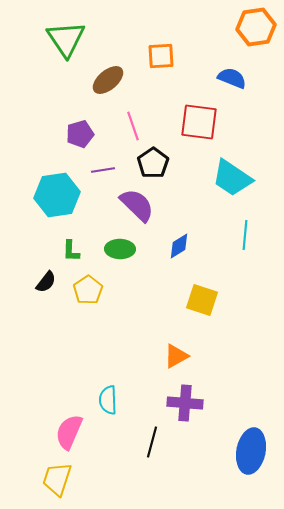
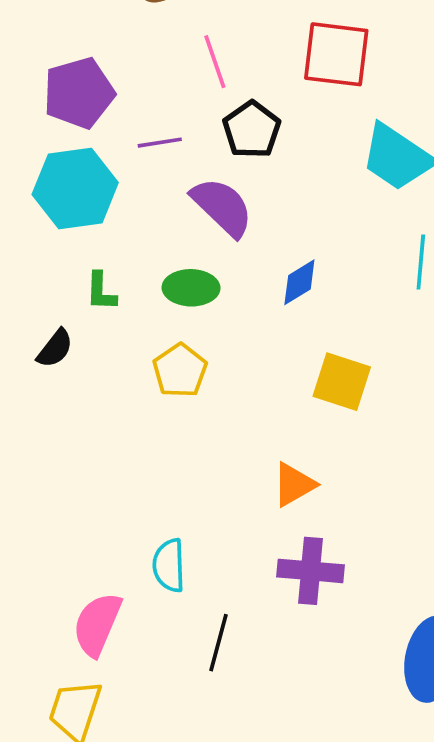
purple pentagon: (80, 134) -> (79, 93), moved, size x1.4
yellow pentagon: (88, 290) -> (180, 371), moved
black line: (152, 442) -> (219, 643), moved

